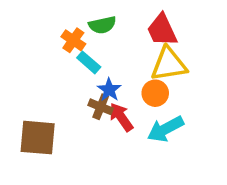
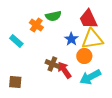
cyan rectangle: (89, 62) -> (16, 41), moved
blue star: (109, 90) -> (71, 39), moved
brown square: (38, 138) -> (15, 82), size x0.6

